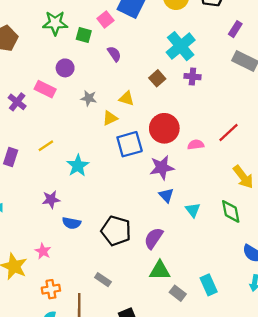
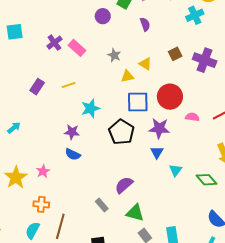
cyan cross: (181, 46) -> (195, 15), moved, size x0.7
purple circle: (65, 68) -> (103, 16), moved
purple cross: (192, 77) -> (205, 60), size x1.6
pink rectangle: (45, 89) -> (77, 48), moved
purple star: (51, 199) -> (72, 132), moved
green diamond: (231, 211) -> (206, 180), turned -45
black pentagon: (116, 231) -> (121, 132), moved
purple semicircle: (154, 238) -> (124, 185), moved
gray rectangle: (103, 280) -> (102, 205), moved

